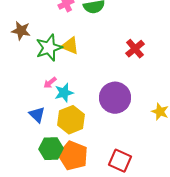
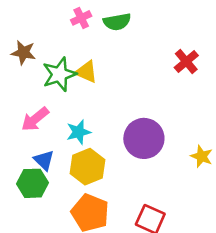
red cross: (135, 49) -> (186, 62), moved
pink arrow: (50, 83) -> (35, 119), moved, size x1.6
green hexagon: (51, 149) -> (32, 183), moved

